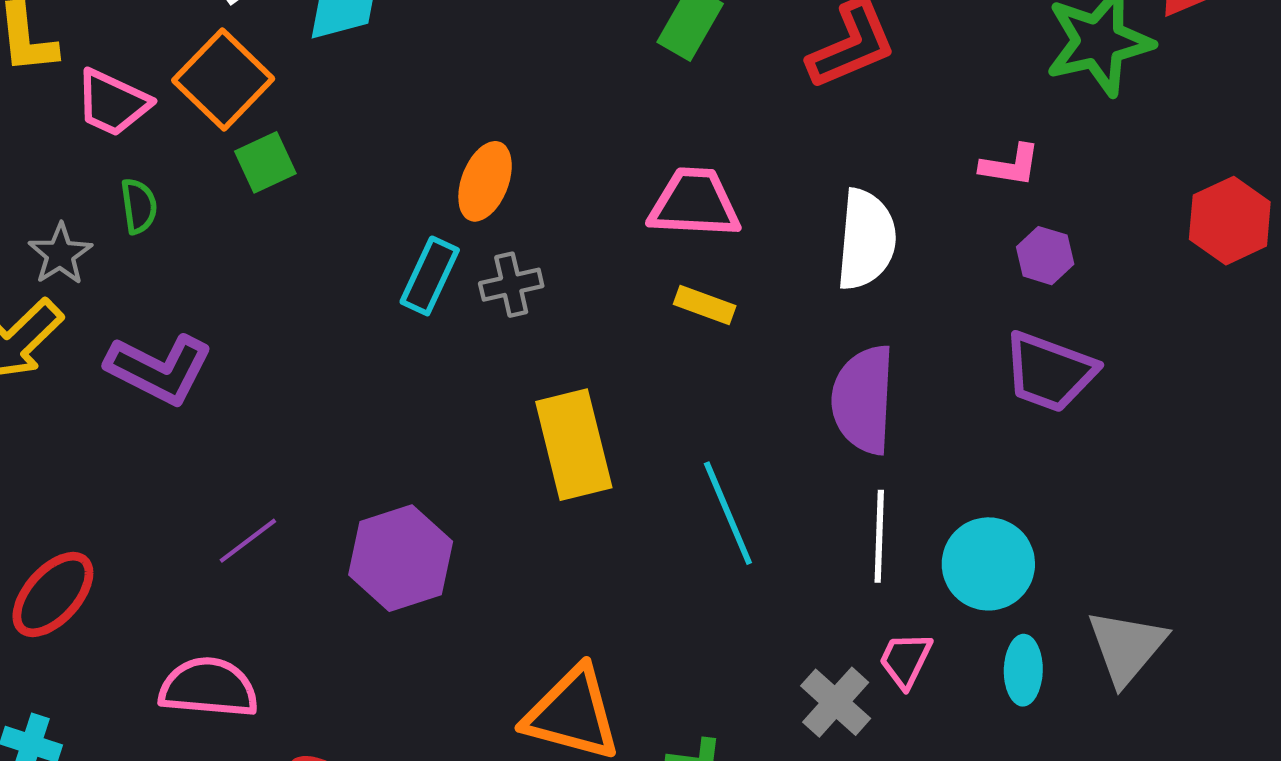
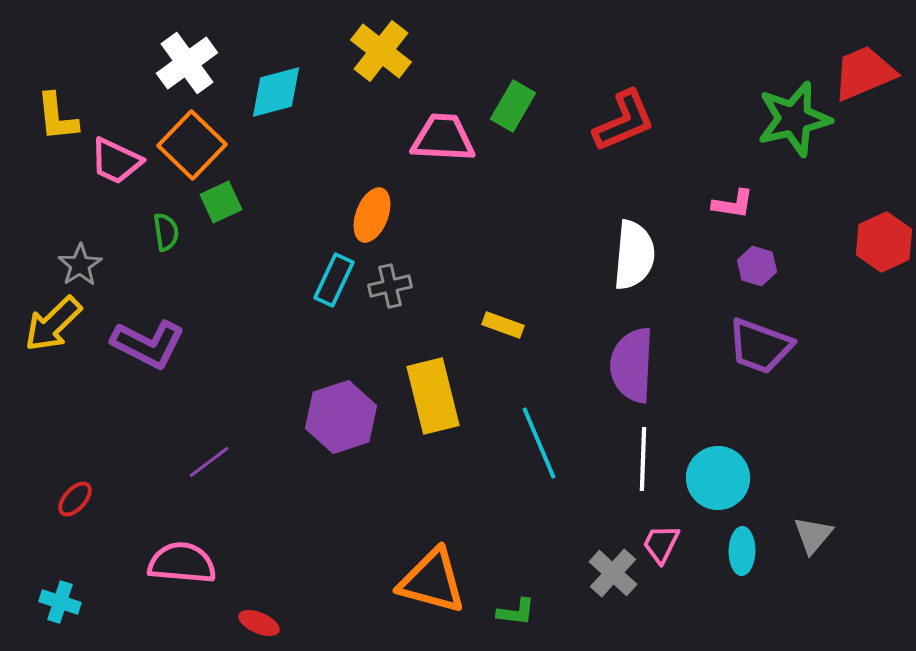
pink trapezoid: (695, 203) -> (443, 138), moved
green semicircle: (139, 206) -> (166, 232), moved
yellow rectangle: (705, 305) -> (503, 325), moved
purple hexagon: (401, 558) -> (341, 417), moved
red ellipse: (53, 595) -> (75, 499), size x0.6
gray triangle: (1127, 647) -> (813, 535), size x0.7

